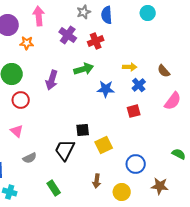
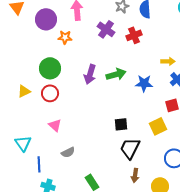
green arrow: (84, 69) -> (116, 74), moved
red circle: (21, 100) -> (50, 93), moved
yellow square: (104, 145) -> (158, 126), moved
black trapezoid: (65, 150) -> (130, 148), moved

